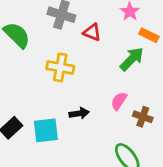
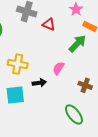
yellow cross: (60, 67) -> (18, 64), moved
pink semicircle: (119, 101) -> (58, 68), moved

